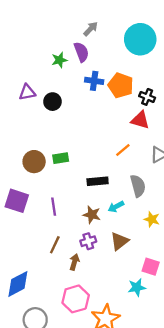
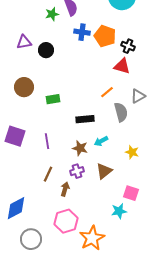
brown circle: (34, 162) -> (24, 87), moved
gray semicircle: (138, 186) -> (121, 112), moved

